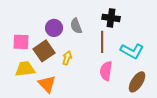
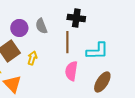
cyan L-shape: (132, 51) -> (97, 51), turned -30

